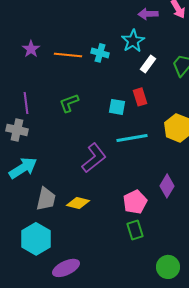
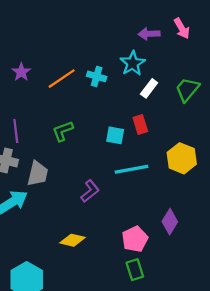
orange line: (68, 55) -> (62, 79), turned -40
purple L-shape: (94, 158) -> (90, 191), size x0.7
gray trapezoid: (46, 199) -> (38, 174), moved

